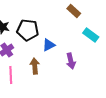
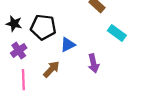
brown arrow: (35, 66) -> (51, 69), turned 49

